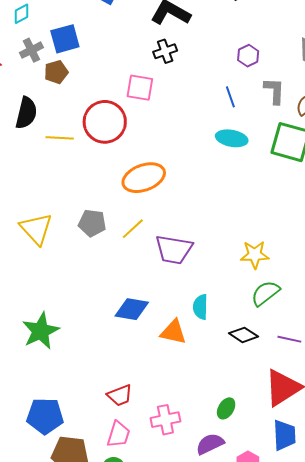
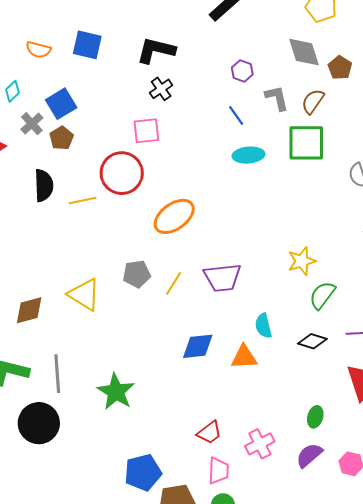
yellow line: (133, 229) -> (174, 283), moved

